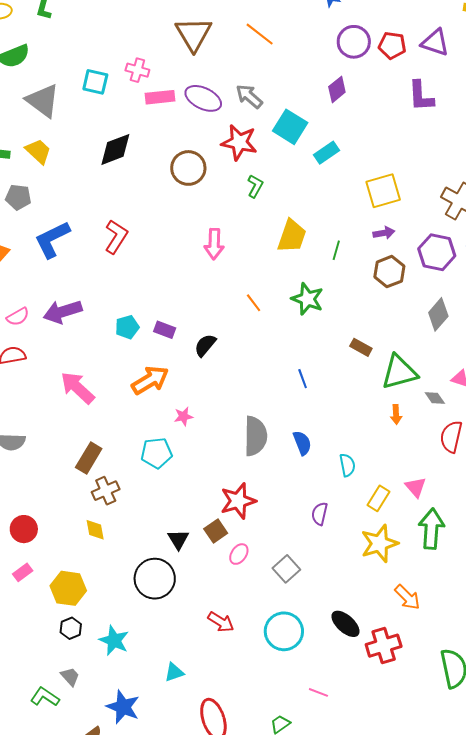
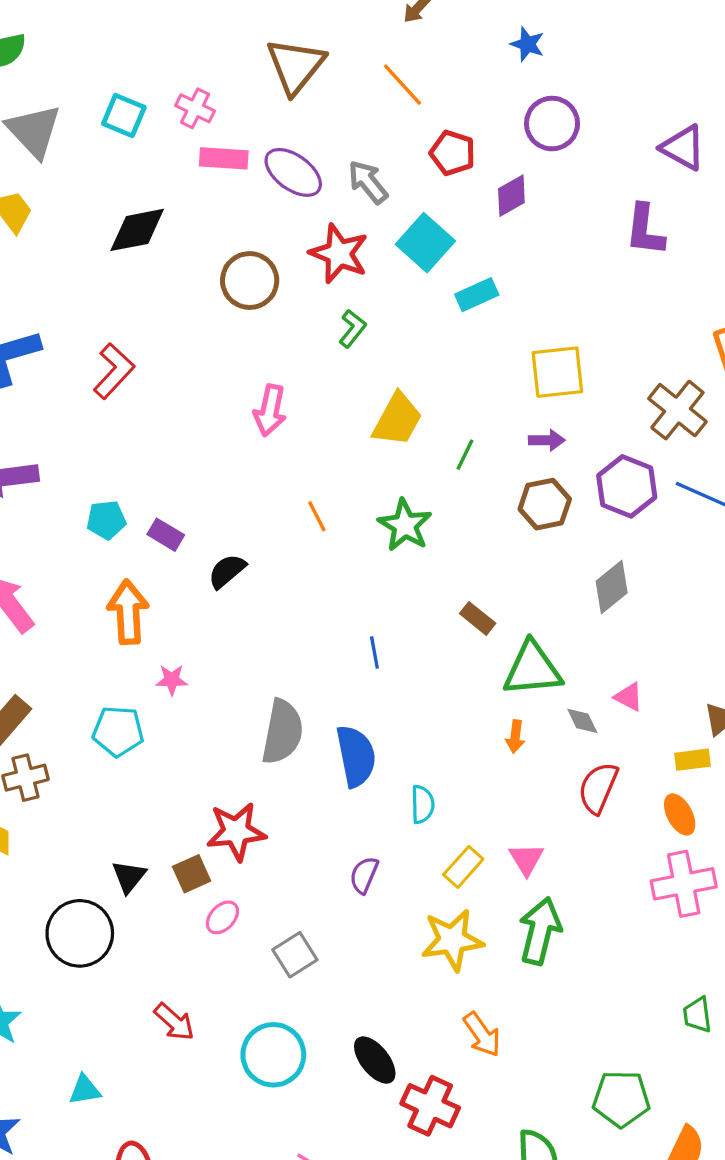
red pentagon: (392, 45) -> (453, 153), moved
orange arrow: (150, 380) -> (128, 612), turned -72
blue semicircle: (302, 443) -> (356, 756), size x1.5
red cross: (384, 646) -> (430, 1106), turned 32

